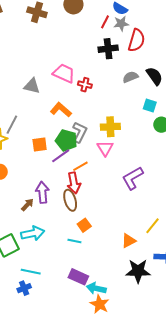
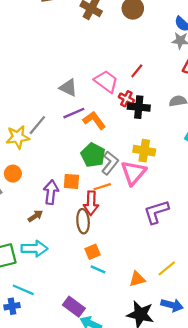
red line: (105, 22) -> (137, 71), moved
black cross: (108, 49) -> (139, 107), moved
gray L-shape: (80, 132) -> (110, 163), moved
orange square: (40, 144) -> (71, 181), moved
pink triangle: (105, 148) -> (133, 173), size x1.4
purple line: (61, 156) -> (74, 113), moved
purple arrow: (42, 192) -> (51, 192), moved
cyan line: (74, 241) -> (98, 269), moved

